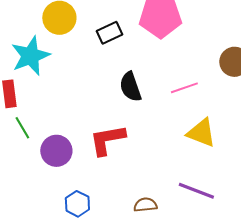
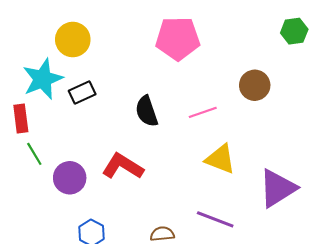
black rectangle: (109, 33) -> (82, 93), moved
red L-shape: (107, 140) -> (123, 166), turned 42

